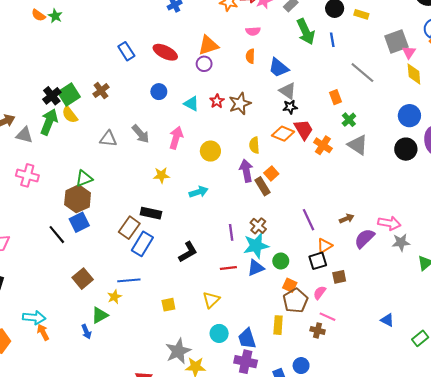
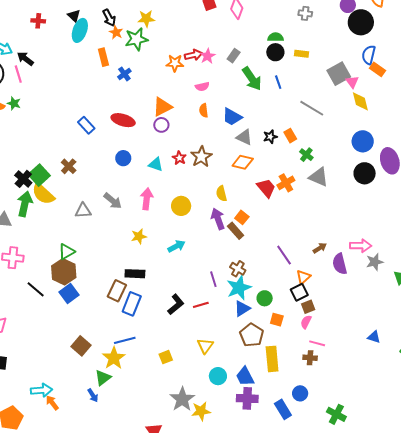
black star: (290, 107) -> (270, 137), moved
yellow semicircle: (70, 115) -> (43, 194), size x1.4
red trapezoid: (304, 129) -> (266, 188), moved
orange diamond: (283, 134) -> (243, 162), moved
orange cross: (323, 145) -> (286, 183), turned 36
black line: (57, 235) -> (36, 289), moved
purple semicircle: (364, 238) -> (340, 264), turned -50
red line: (228, 268) -> (201, 305), moved
brown square: (339, 277) -> (308, 307), moved
yellow star: (114, 297) -> (114, 358), size x1.6
brown pentagon: (295, 301) -> (252, 335), moved
yellow rectangle: (278, 325) -> (272, 359), size x1.4

